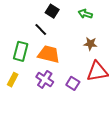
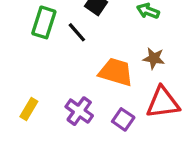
green rectangle: (21, 51) -> (44, 22), moved
orange trapezoid: (49, 54) -> (116, 72), moved

